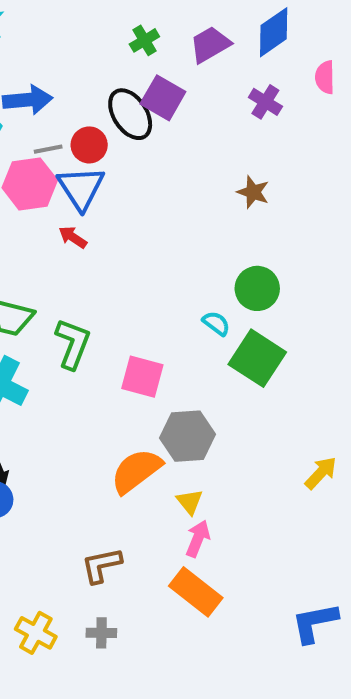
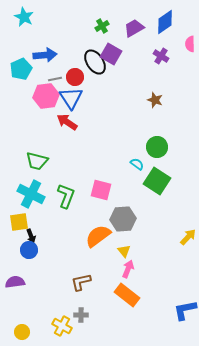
red arrow: (73, 237) -> (67, 122), size x1.5
green L-shape: (73, 344) -> (66, 196), moved
yellow cross: (36, 633) -> (62, 326), moved

